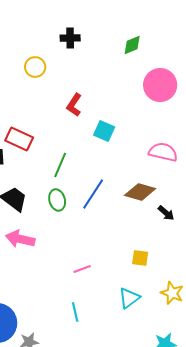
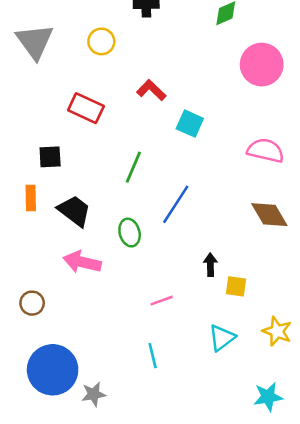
red L-shape: (74, 105) -> (151, 90), turned 100
red rectangle: (19, 139) -> (86, 108), moved
brown diamond: (140, 192) -> (269, 215), moved, turned 44
green ellipse: (57, 200) -> (130, 233), moved
black arrow: (166, 213) -> (210, 265), moved, turned -132

